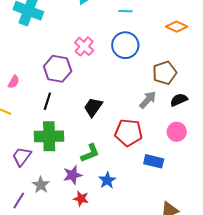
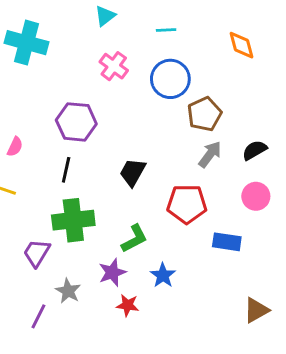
orange diamond: (177, 27) -> (242, 45), turned 55
pink cross: (84, 46) -> (114, 66), moved
brown pentagon: (165, 73) -> (205, 114), moved

